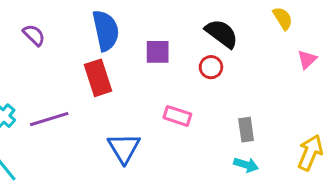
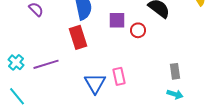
red circle: (211, 67) -> (138, 30), moved
pink rectangle: (177, 116) -> (119, 76), moved, turned 60

